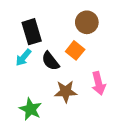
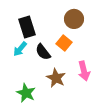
brown star: (66, 92) -> (56, 78), turned 30

